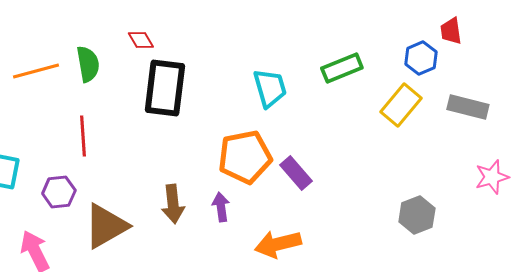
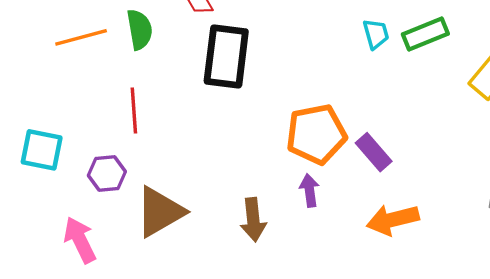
cyan trapezoid: (270, 88) -> (376, 34), moved, size x0.7
brown arrow: (173, 204) -> (253, 220), moved
purple arrow: (221, 207) -> (309, 190), moved
orange arrow: (278, 244) -> (393, 220), moved

